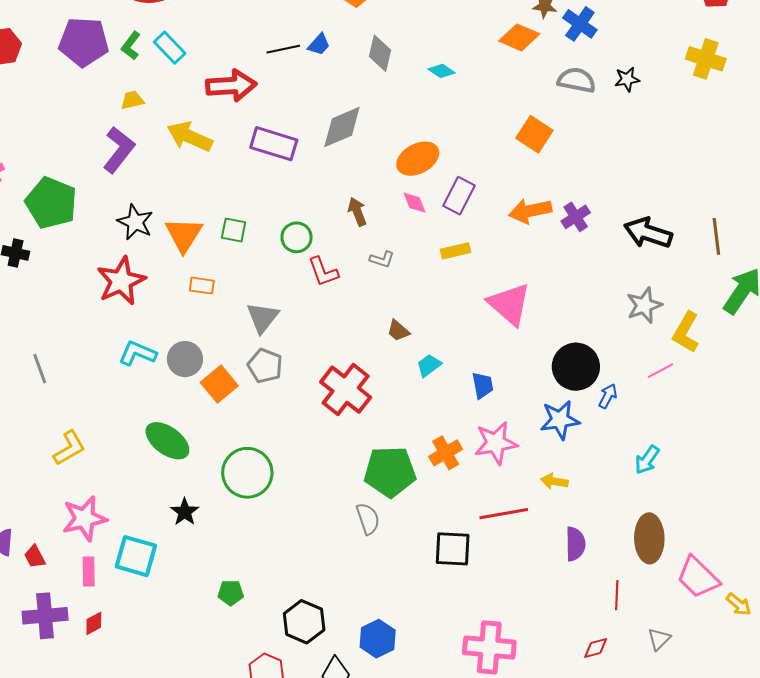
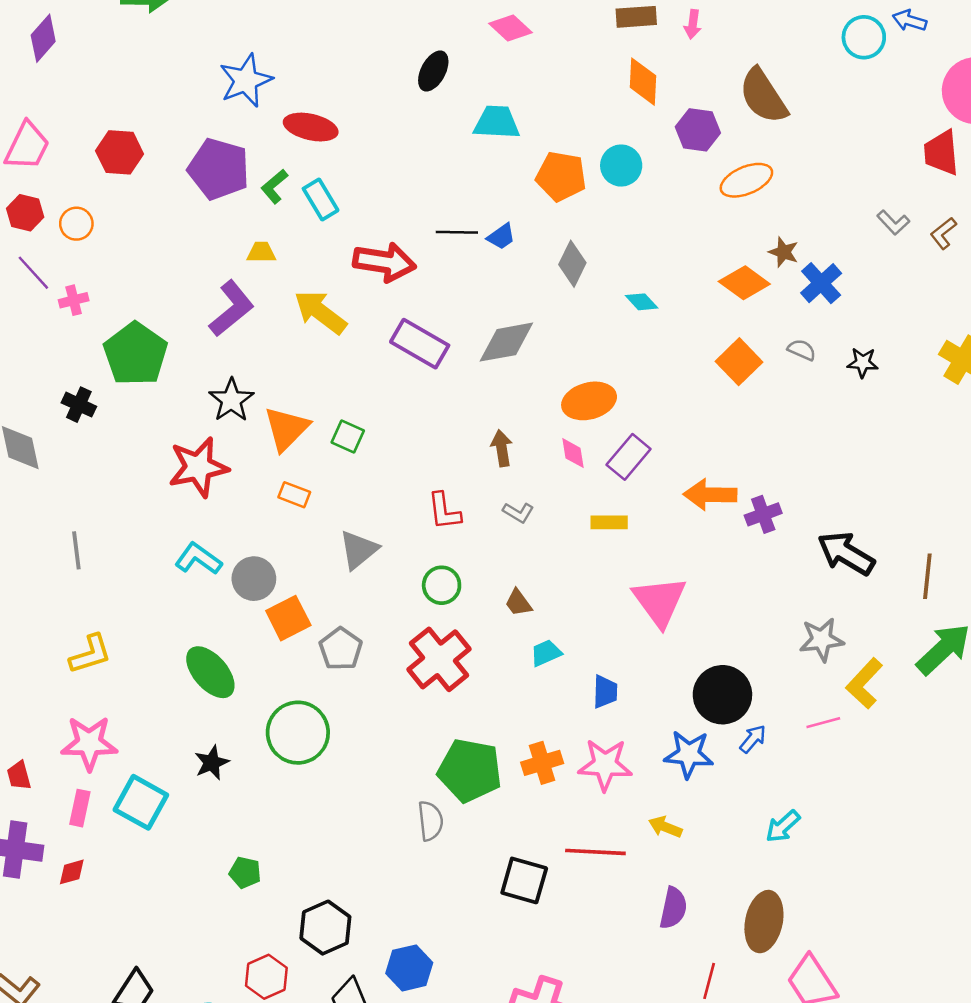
gray semicircle: (577, 80) -> (802, 350), size x0.6
orange square: (534, 134) -> (739, 362), moved
green circle: (297, 237) -> (442, 585), moved
gray pentagon: (265, 366) -> (341, 649), moved

